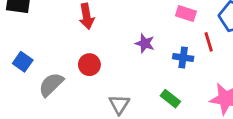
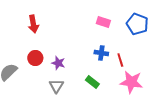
red line: (209, 42) -> (120, 60), moved
purple star: (145, 43) -> (58, 63), moved

